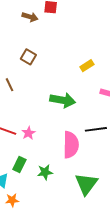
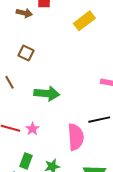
yellow rectangle: (87, 66) -> (84, 21), moved, size x1.5
green arrow: (63, 100) -> (47, 94), moved

